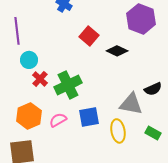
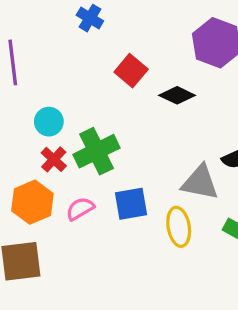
cyan circle: (29, 60) -> (49, 122), moved
red cross: (40, 79) -> (54, 159), moved

